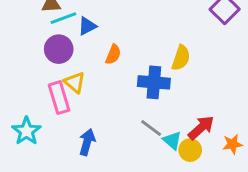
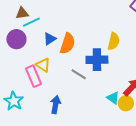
blue triangle: (87, 26) -> (50, 39), moved
purple circle: (59, 49) -> (16, 39), moved
orange semicircle: (113, 54) -> (68, 43), size x1.5
gray line: (151, 128) -> (79, 74), moved

